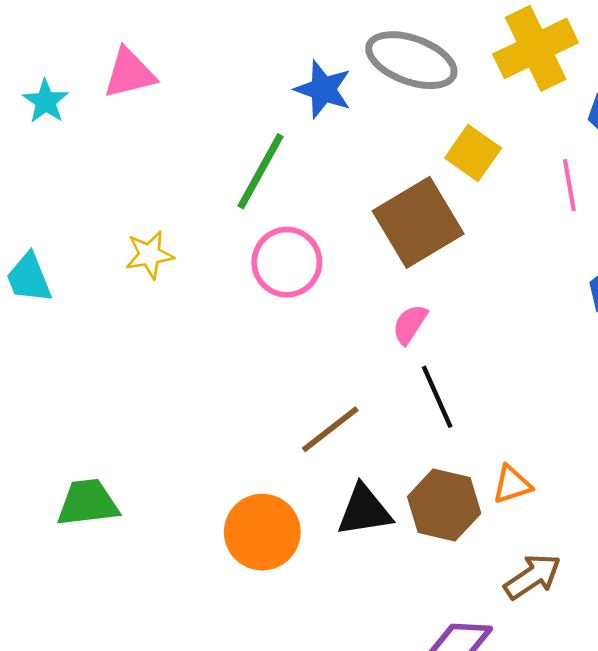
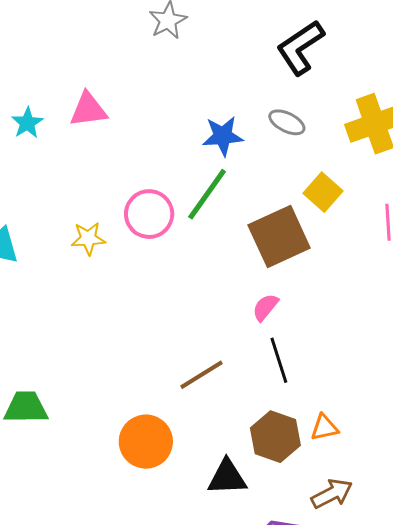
gray ellipse: (411, 60) -> (287, 122), size x0.6
blue star: (323, 89) -> (223, 136), turned -30
green line: (260, 171) -> (207, 194), moved
pink circle: (287, 262) -> (149, 214), moved
black triangle: (364, 511) -> (227, 477), moved

